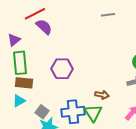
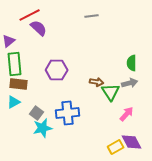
gray line: (108, 15) -> (92, 16), moved
brown arrow: (102, 95) -> (97, 82), moved
green triangle: (93, 113) -> (111, 92), moved

